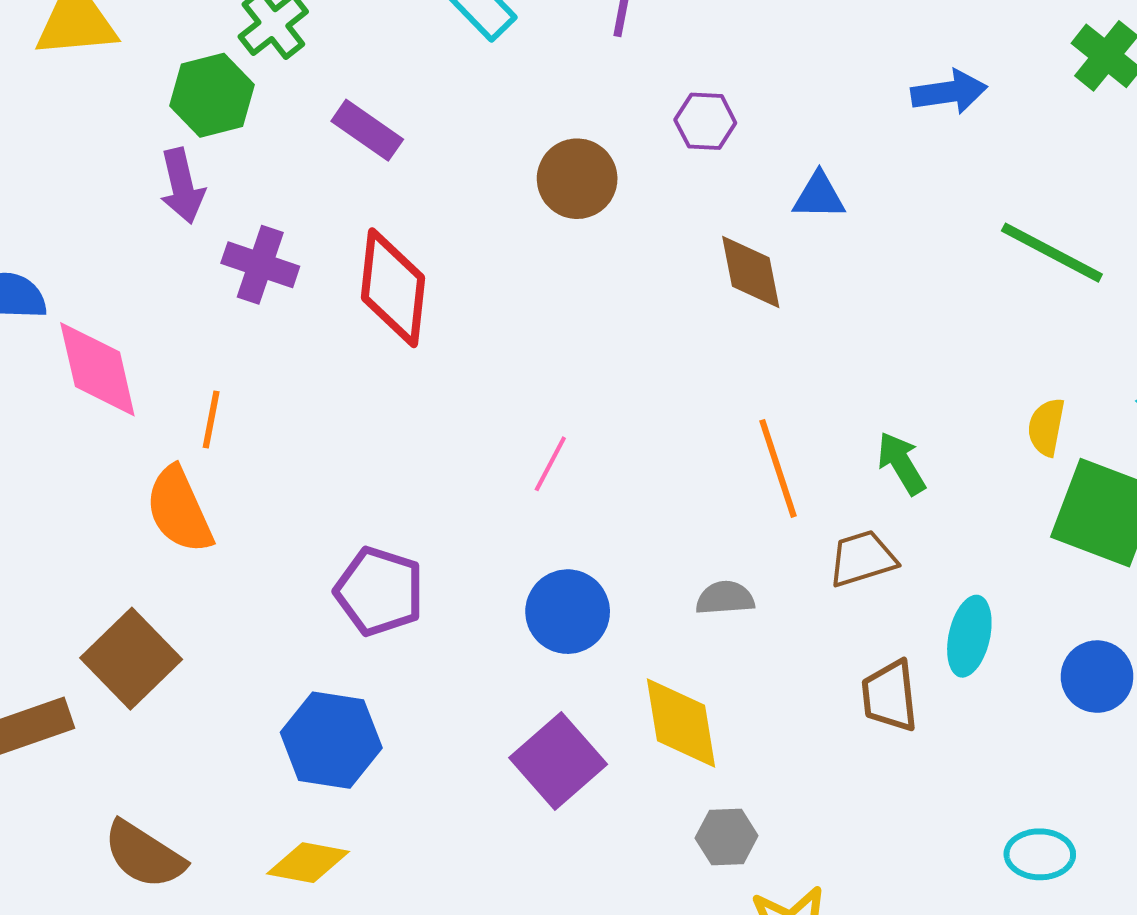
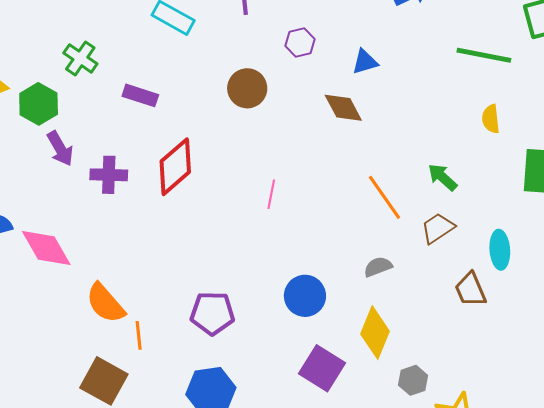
green hexagon: (212, 95) -> (39, 104), moved
red diamond: (393, 288) -> (175, 167), turned 60
orange line: (211, 419) -> (139, 335), moved
yellow semicircle: (1046, 427) -> (491, 119), moved
pink line: (550, 464) -> (271, 194), moved
yellow diamond: (681, 723) -> (375, 333), turned 48

